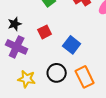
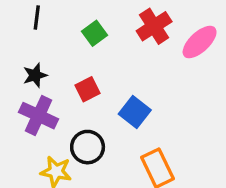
black circle: (57, 73) -> (88, 147), moved

